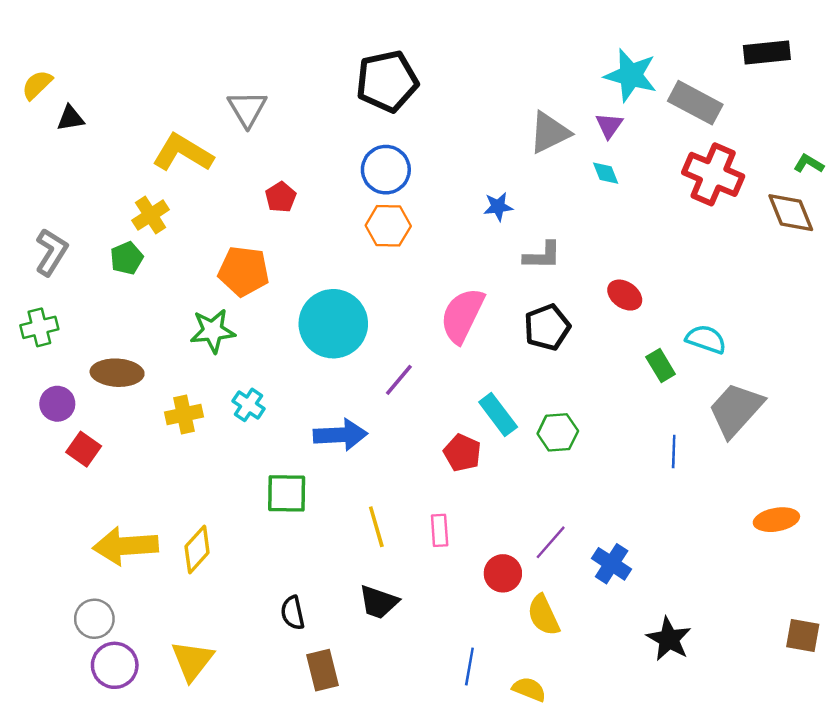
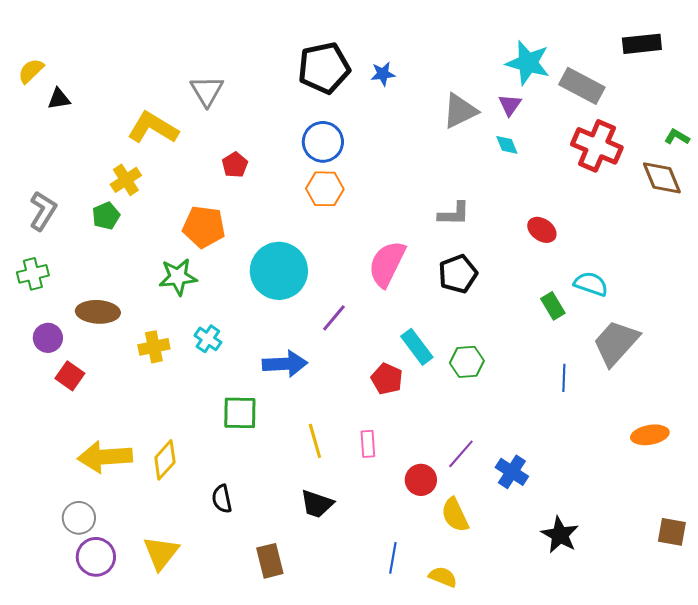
blue star: (498, 207) -> (383, 74), moved
red ellipse: (625, 295) -> (542, 230), moved
black semicircle: (293, 613) -> (222, 499), moved

